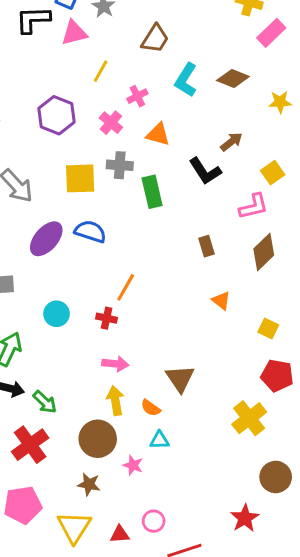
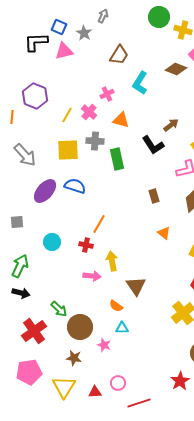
yellow line: (101, 71) -> (67, 115), moved
brown diamond: (233, 78) -> (176, 69), moved
purple hexagon: (57, 115) -> (35, 96), moved
yellow arrow: (115, 401) -> (112, 261), moved
green arrow: (45, 402) -> (59, 309), moved

